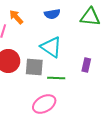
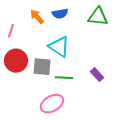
orange arrow: (16, 17) -> (37, 17), moved
purple rectangle: (86, 65) -> (97, 75), moved, turned -56

